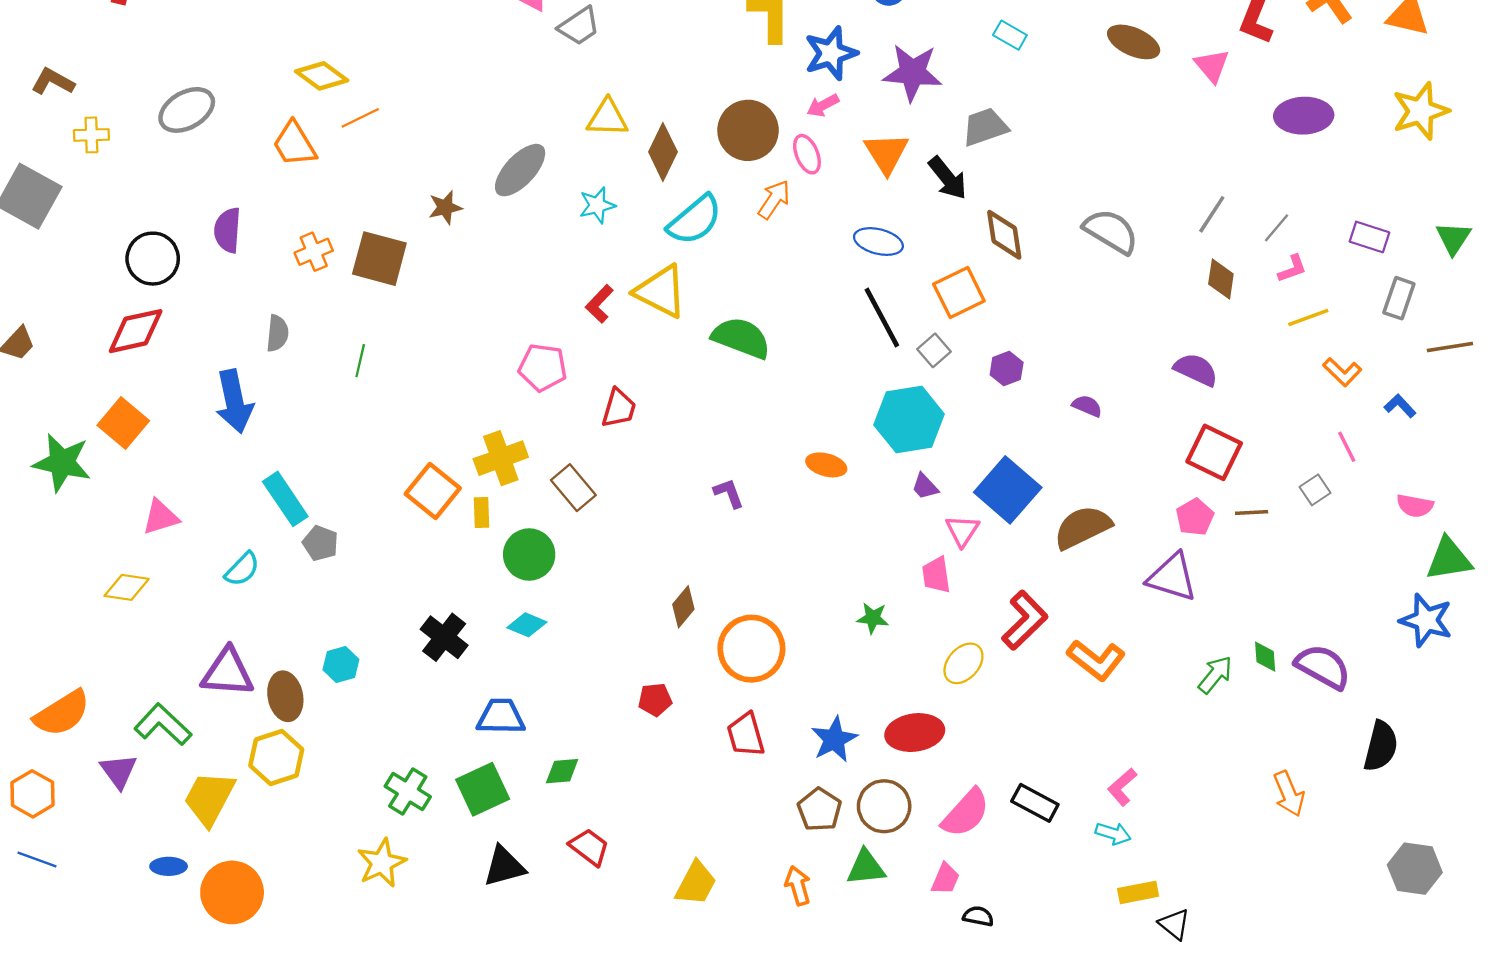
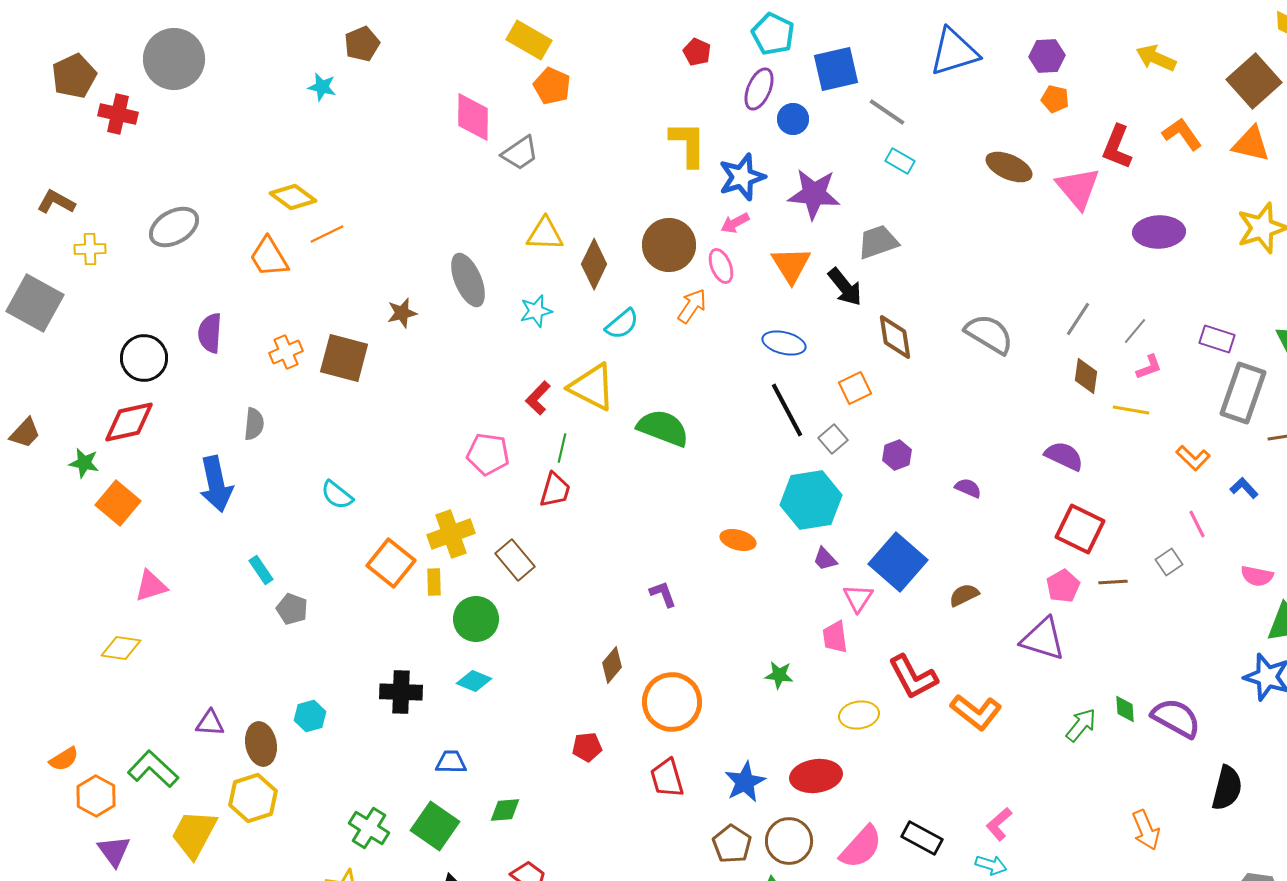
pink triangle: (1212, 66) -> (1078, 188), size x1.4
gray ellipse: (520, 170) -> (468, 280), turned -66
cyan semicircle: (695, 220) -> (622, 324), size x0.7
orange square: (959, 293) -> (855, 388), size x0.7
gray rectangle: (1399, 298) -> (1243, 393), size x1.6
yellow line: (1308, 317) -> (1131, 410), moved, turned 30
green line: (360, 361) -> (562, 448), moved
green star: (62, 463) -> (84, 463), moved, size x0.6
purple L-shape: (729, 493) -> (663, 594), moved
cyan rectangle: (285, 499) -> (261, 570), size x0.6
brown semicircle: (1083, 527) -> (964, 595), size x0.6
cyan semicircle: (242, 569) -> (337, 495), moved, turned 84
red L-shape: (1025, 620) -> (913, 677), turned 106
black cross: (444, 637) -> (401, 692), turned -36
yellow ellipse: (963, 663) -> (859, 715), turned 39
purple triangle: (228, 672) -> (210, 723), size x0.6
orange semicircle: (62, 713) -> (64, 759), size x0.6
blue trapezoid: (501, 717) -> (451, 762), size x0.7
purple triangle: (119, 771) -> (114, 851), moved
green square: (483, 789) -> (435, 826), turned -30
orange hexagon: (32, 794) -> (96, 796), moved

